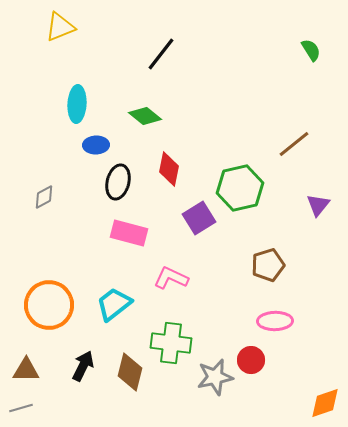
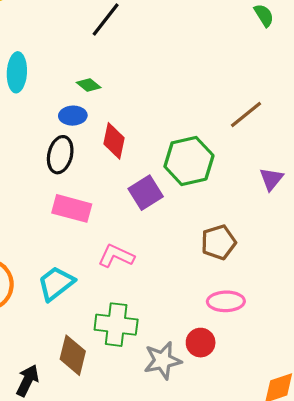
green diamond: (145, 116) -> (89, 85), size x0.7
blue ellipse: (96, 145) -> (73, 116), moved
black arrow: (83, 366) -> (27, 381), moved

